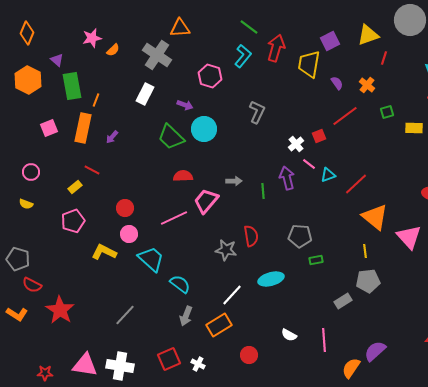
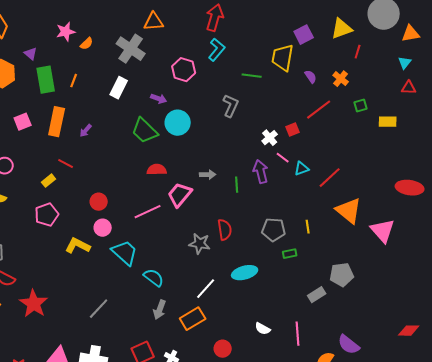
green line: (249, 27) -> (252, 76), moved, turned -30
red arrow: (276, 48) -> (215, 18), moved
orange line: (96, 100) -> (74, 81), moved
yellow line: (365, 251) -> (308, 227), moved
purple semicircle: (375, 351) -> (349, 345), turned -100

